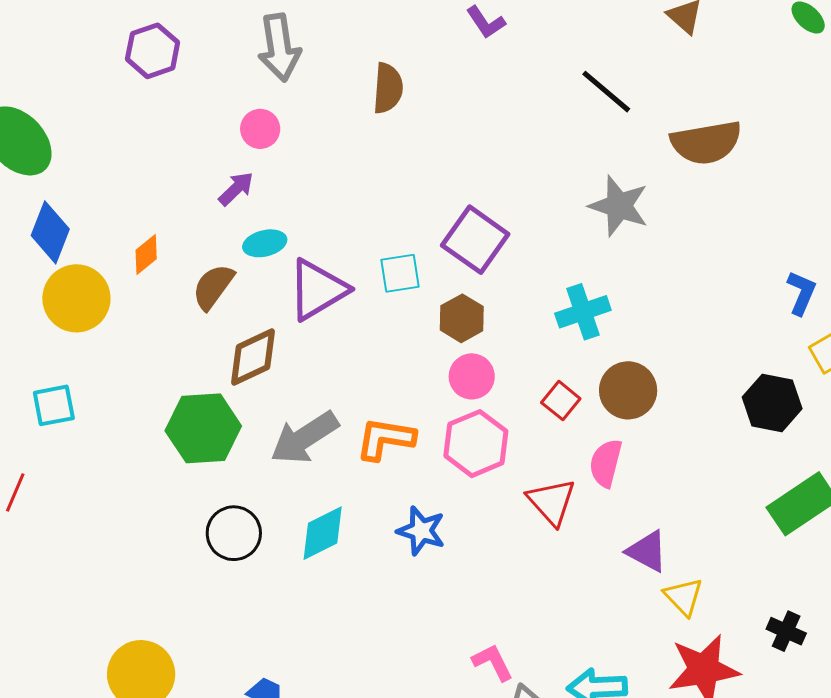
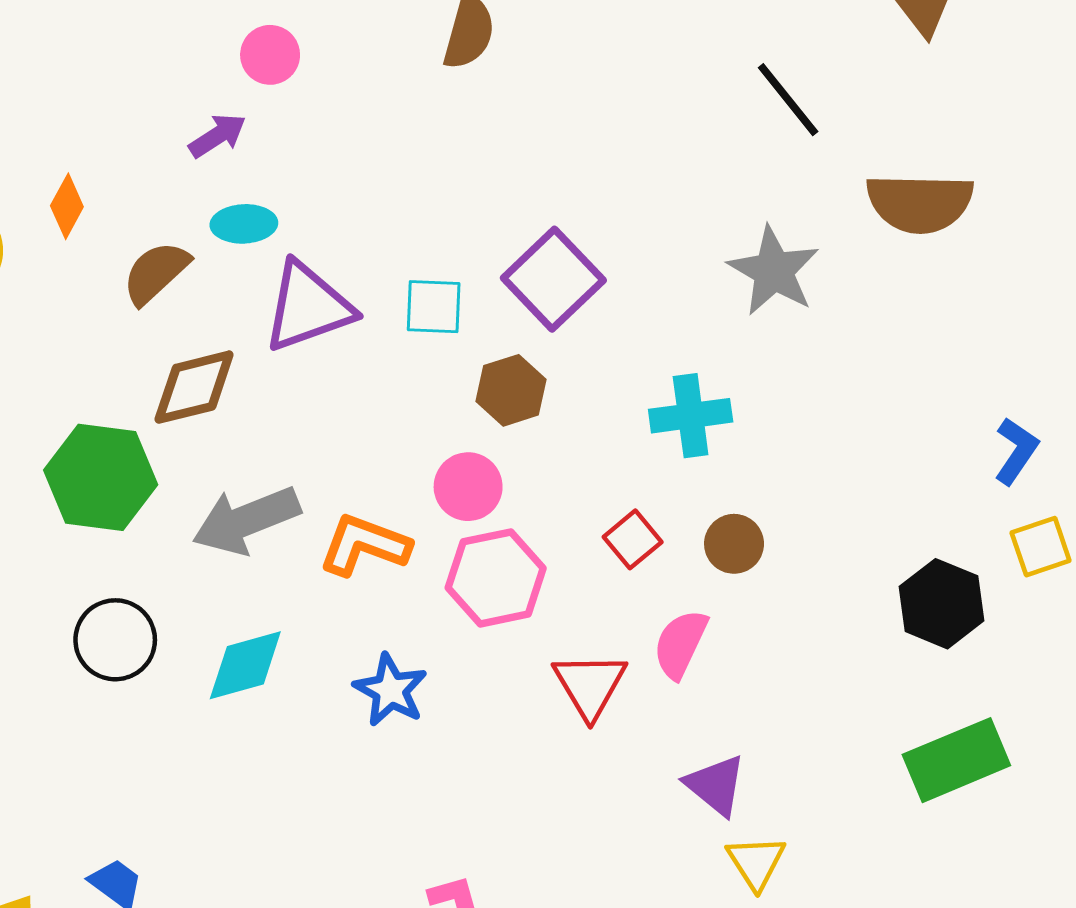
orange diamond: (146, 255) -> (67, 206), turned -33
pink circle: (472, 376) -> (468, 487), moved
brown circle: (628, 390) -> (734, 544), size x0.7

